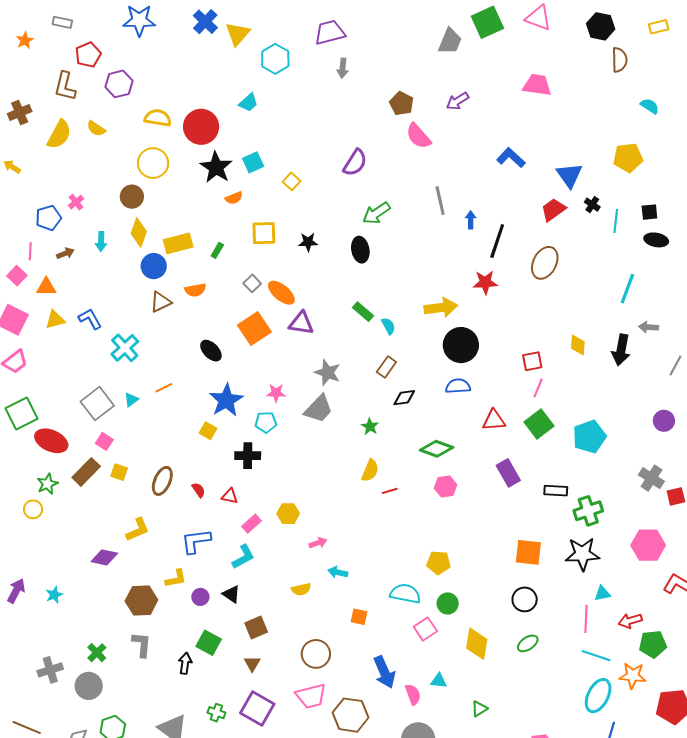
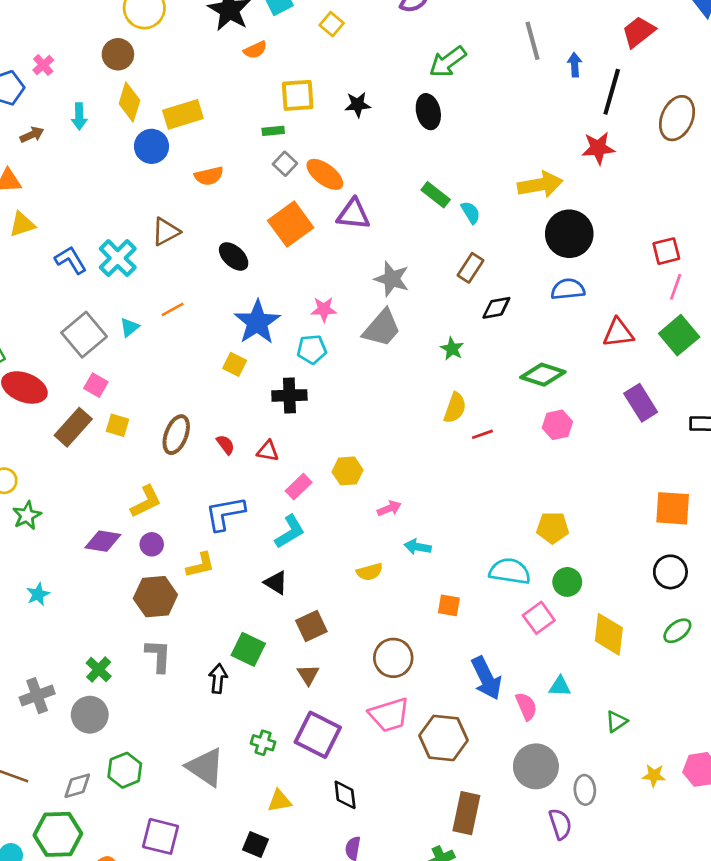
red trapezoid: (553, 210) -> (638, 32), moved
green rectangle: (217, 250) -> (273, 131), moved, turned 56
brown triangle: (161, 302) -> (166, 232), moved
blue L-shape: (90, 319) -> (71, 260), moved
green star: (47, 484) -> (27, 515), moved
purple circle: (200, 597) -> (152, 544), moved

